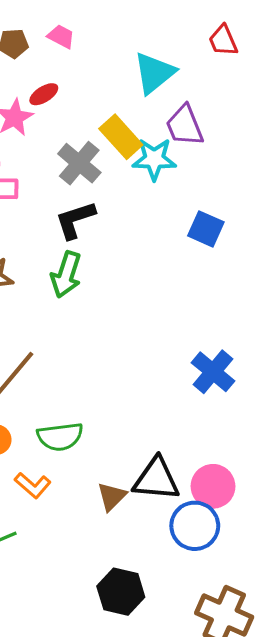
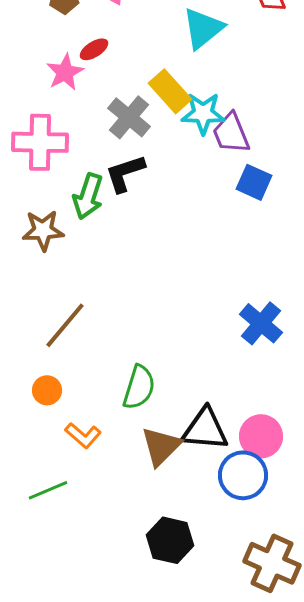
purple trapezoid: (185, 126) -> (231, 133), moved
green arrow: (66, 275) -> (88, 196), moved
green semicircle: (60, 437) -> (139, 387), moved, turned -66
brown triangle: (112, 496) -> (161, 446), size x1.4

